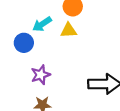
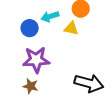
purple star: (41, 75) -> (36, 60), size x1.5

